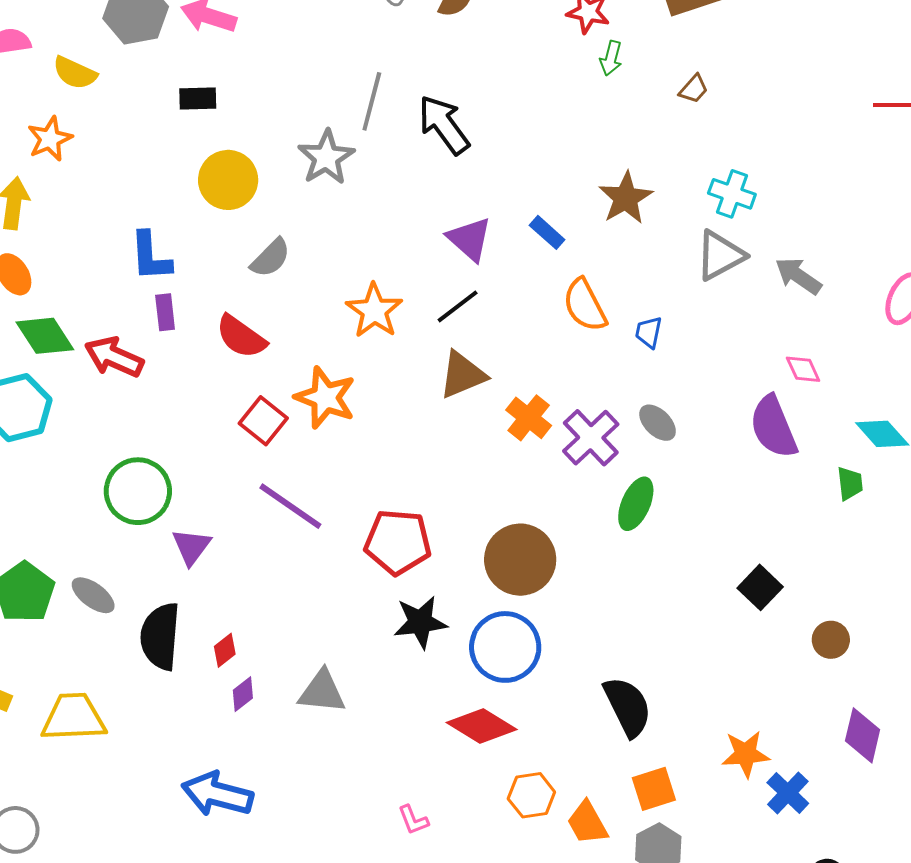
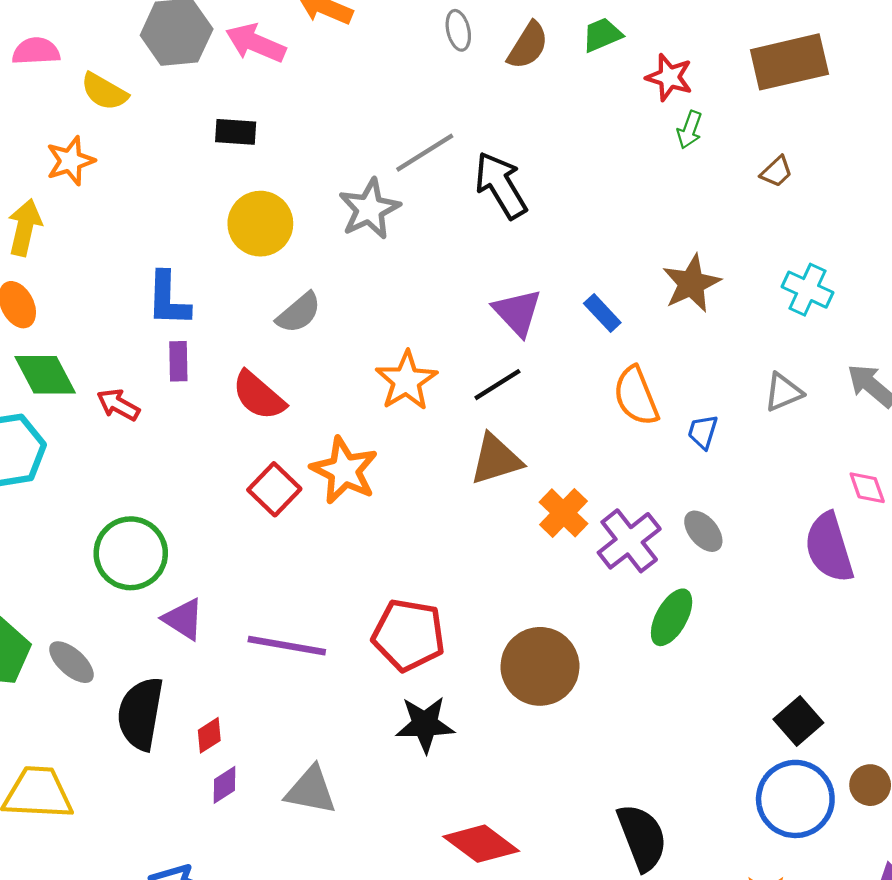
gray line: (372, 101) -> (425, 153), turned 38
gray triangle: (720, 255) -> (783, 392), moved, size x0.7
red arrow: (114, 357) -> (118, 405), size x0.7
purple line: (290, 506) -> (287, 646), moved, turned -30
purple triangle: (191, 547) -> (183, 619), turned -39
blue circle: (505, 647) -> (795, 799), moved

